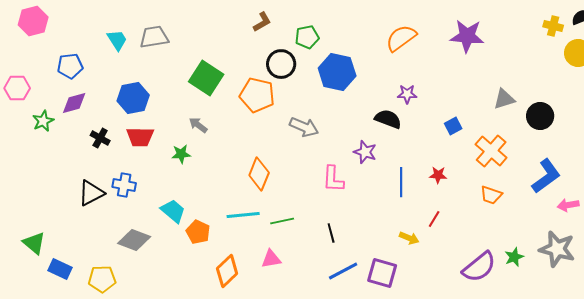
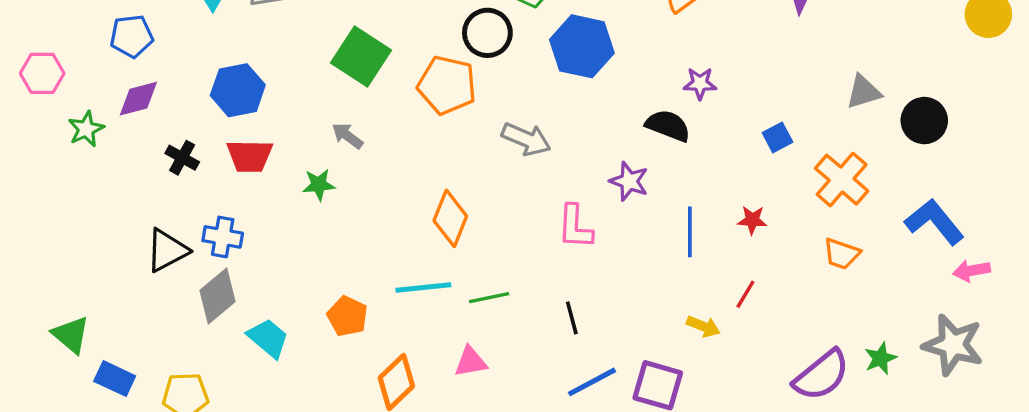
blue L-shape: (546, 176) -> (934, 222), turned -93
cyan trapezoid: (173, 211) -> (268, 338), moved
gray diamond: (134, 240) -> (218, 296), moved, turned -60

